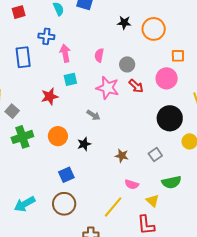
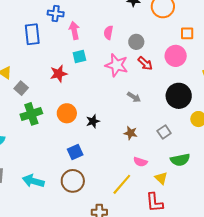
gray arrow: (93, 115) -> (134, 97), moved
cyan arrow: (25, 204) -> (33, 181), turned 45

